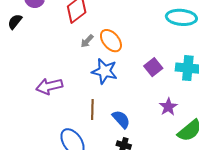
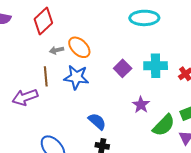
gray arrow: (87, 41) -> (57, 50), turned 40
brown line: (92, 110) -> (46, 76), moved

